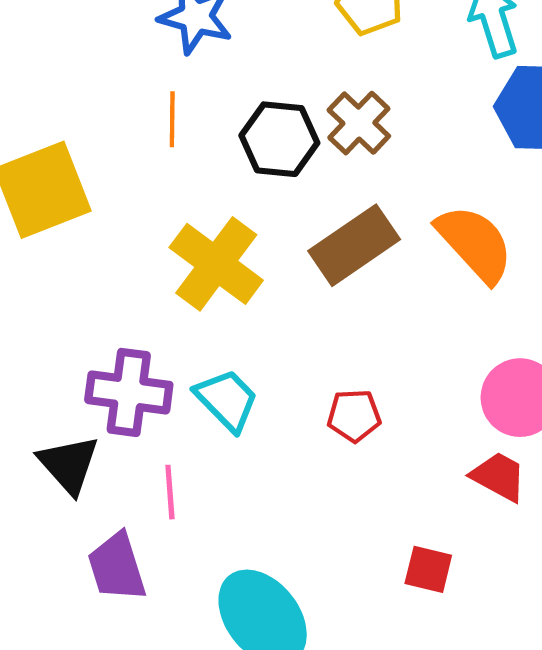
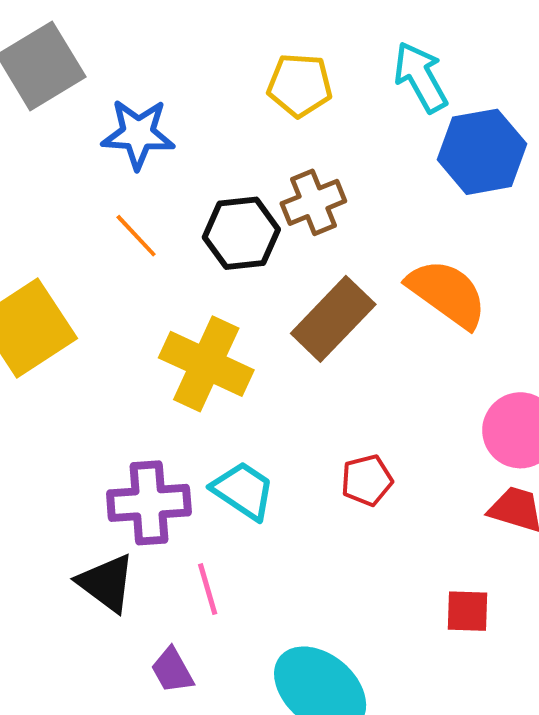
orange line: (172, 119) -> (136, 236), turned -32
brown cross: (359, 123) -> (313, 202), turned 36
purple trapezoid: (117, 567) -> (172, 670), size x0.7

